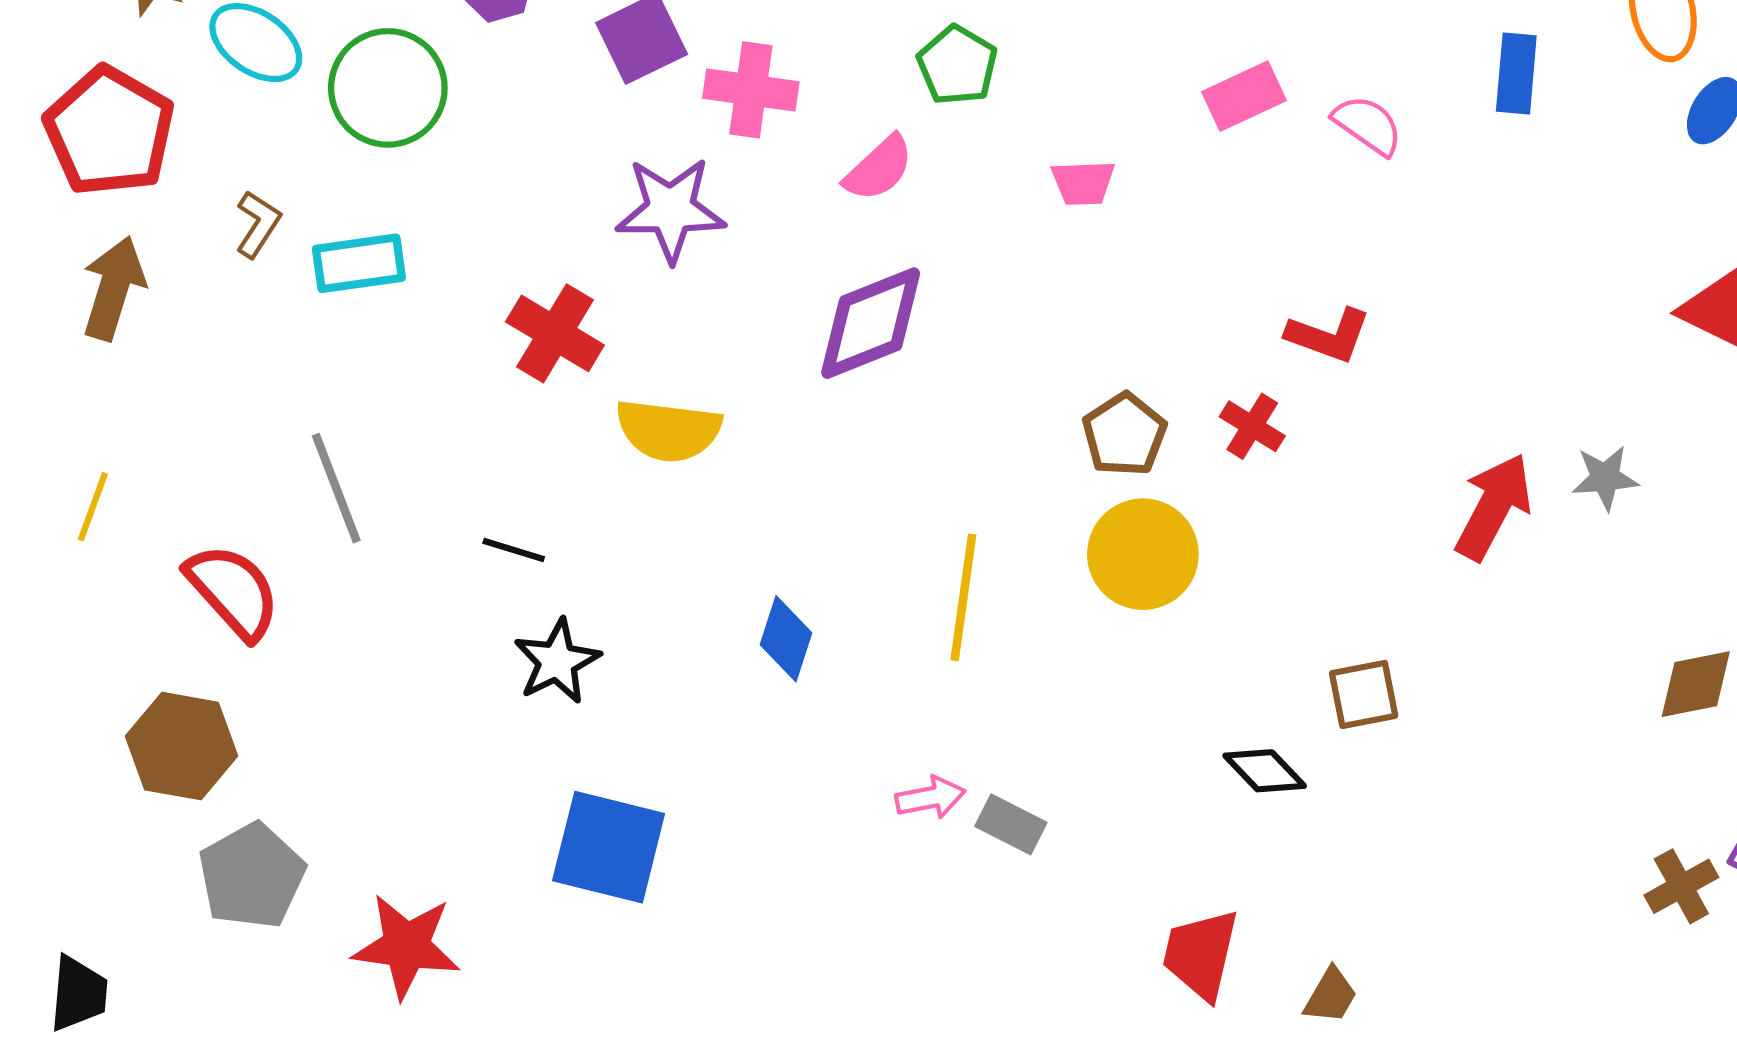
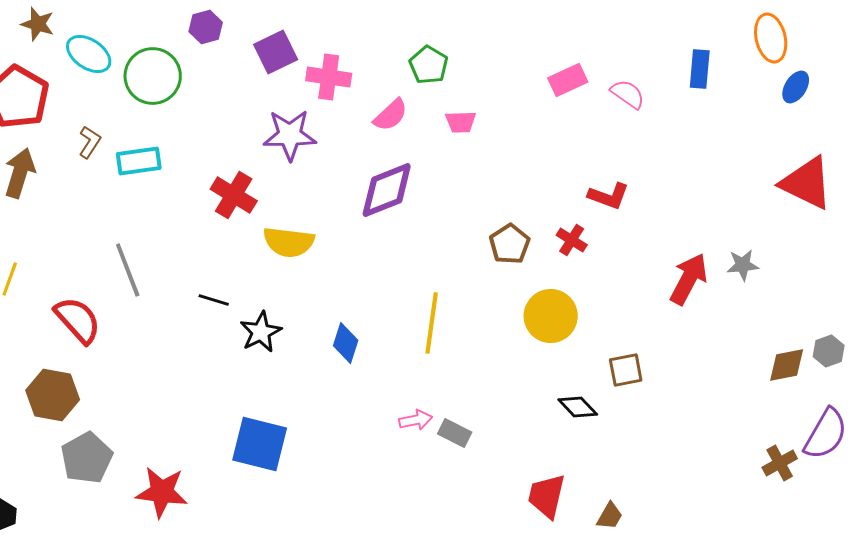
pink trapezoid: (1083, 183) -> (461, 122), moved
yellow circle: (1143, 554) -> (551, 316), moved
black star: (557, 661) -> (261, 332), moved

